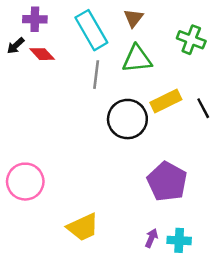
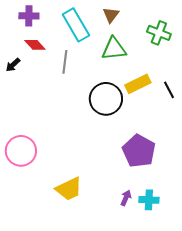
black arrow: (16, 46) -> (13, 65), moved
gray line: (96, 75) -> (65, 62), moved

